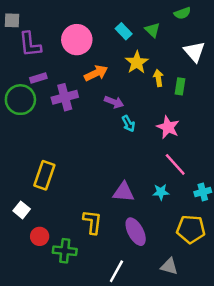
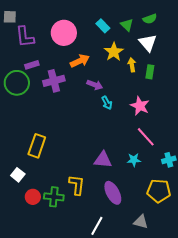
green semicircle: (182, 13) -> (150, 19), moved
white triangle: (194, 52) -> (148, 43), moved
green cross: (65, 251) -> (54, 197), moved

